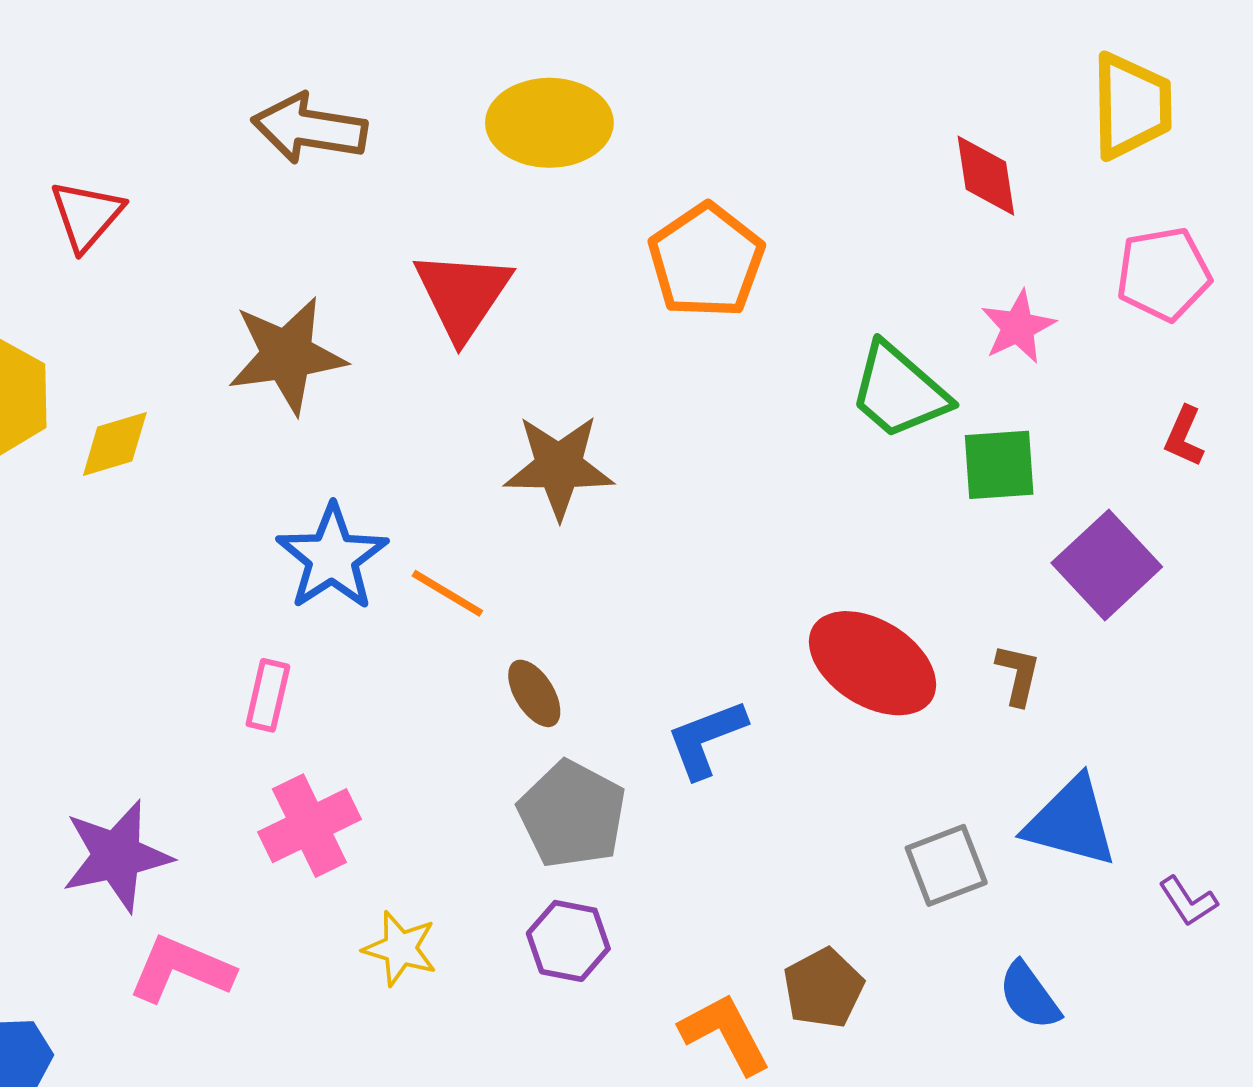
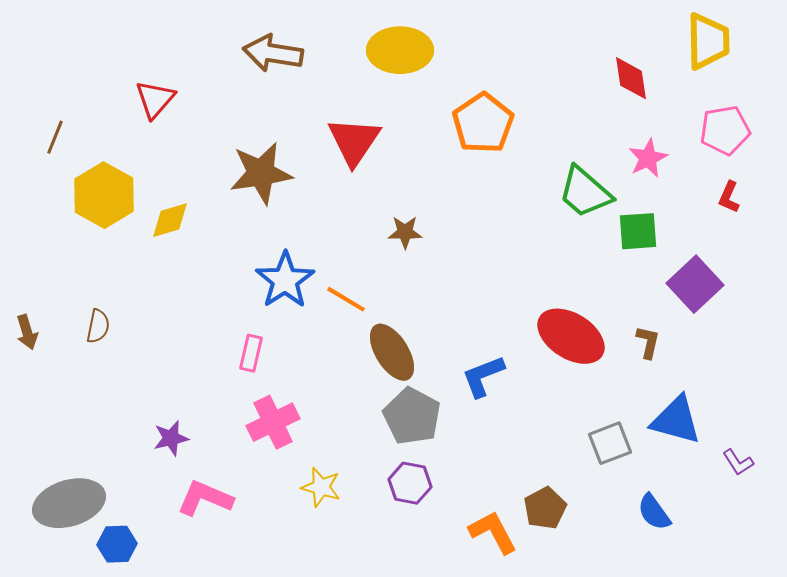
red L-shape: (1184, 436) -> (729, 197), moved
brown star: (559, 467) -> (405, 232), size x0.6
brown ellipse: (534, 693) -> (392, 352), size x1.6
purple star: (117, 856) -> (171, 438), size x0.6

